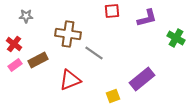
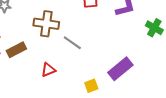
red triangle: (70, 80) -> (48, 70), size x0.7

